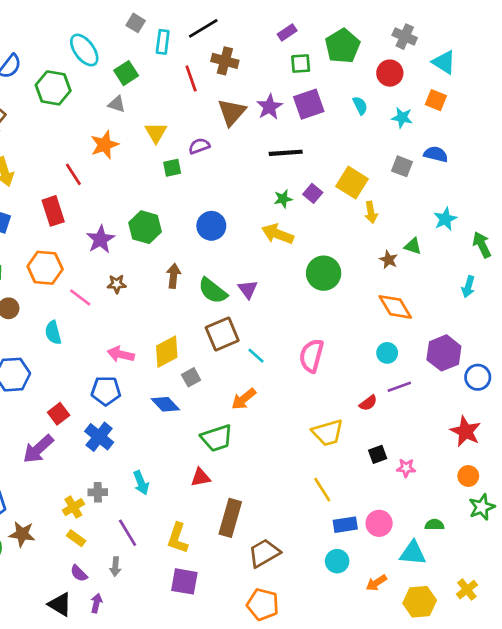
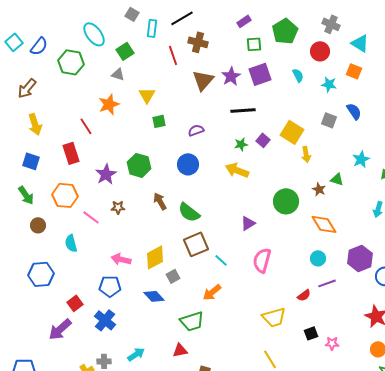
purple semicircle: (199, 146) -> (196, 130), moved
blue semicircle: (436, 154) -> (354, 111), turned 42
green circle: (324, 273) -> (286, 201), moved
brown arrow: (173, 276) -> (160, 201), turned -36
purple triangle: (248, 289) -> (248, 223), moved, turned 35
cyan arrow: (141, 483) -> (136, 354), turned -102

